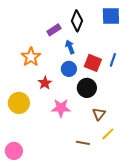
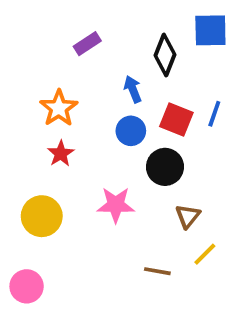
black diamond: (77, 21) -> (165, 55), moved
purple rectangle: (54, 30) -> (87, 44), moved
red star: (45, 83) -> (61, 154), moved
yellow circle: (19, 103) -> (42, 216), moved

